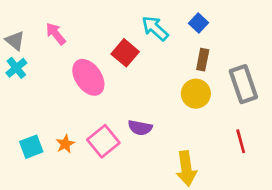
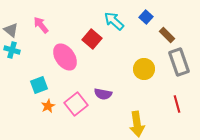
brown rectangle: (203, 60) -> (167, 35), moved, turned -56
cyan cross: (16, 68) -> (12, 50), turned -35
cyan square: (31, 147) -> (39, 85), moved

